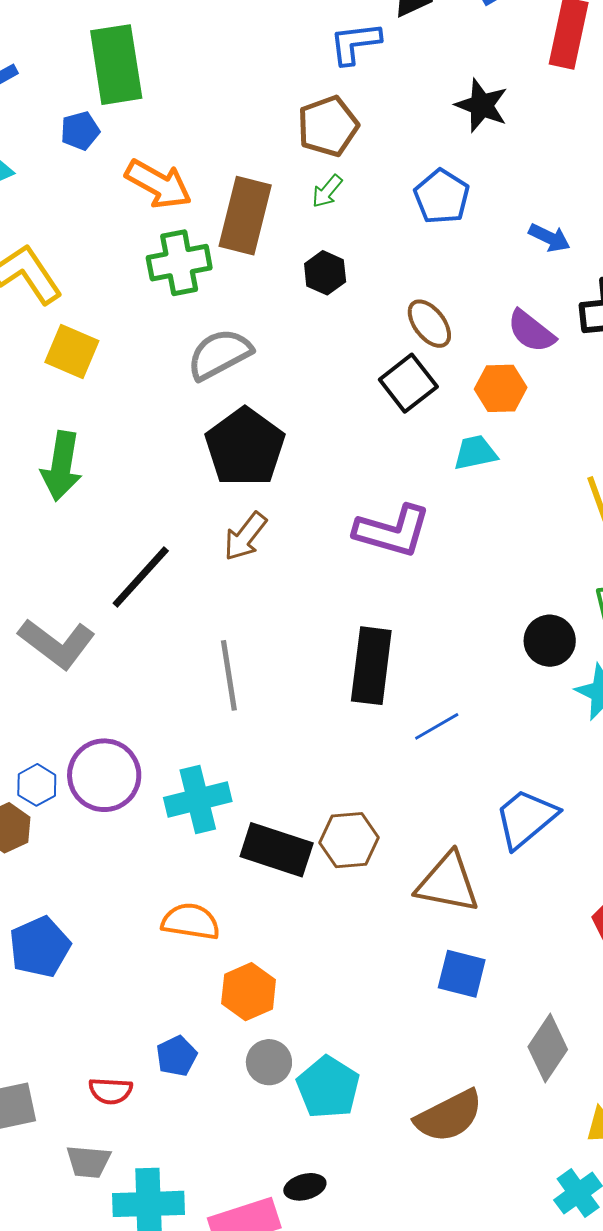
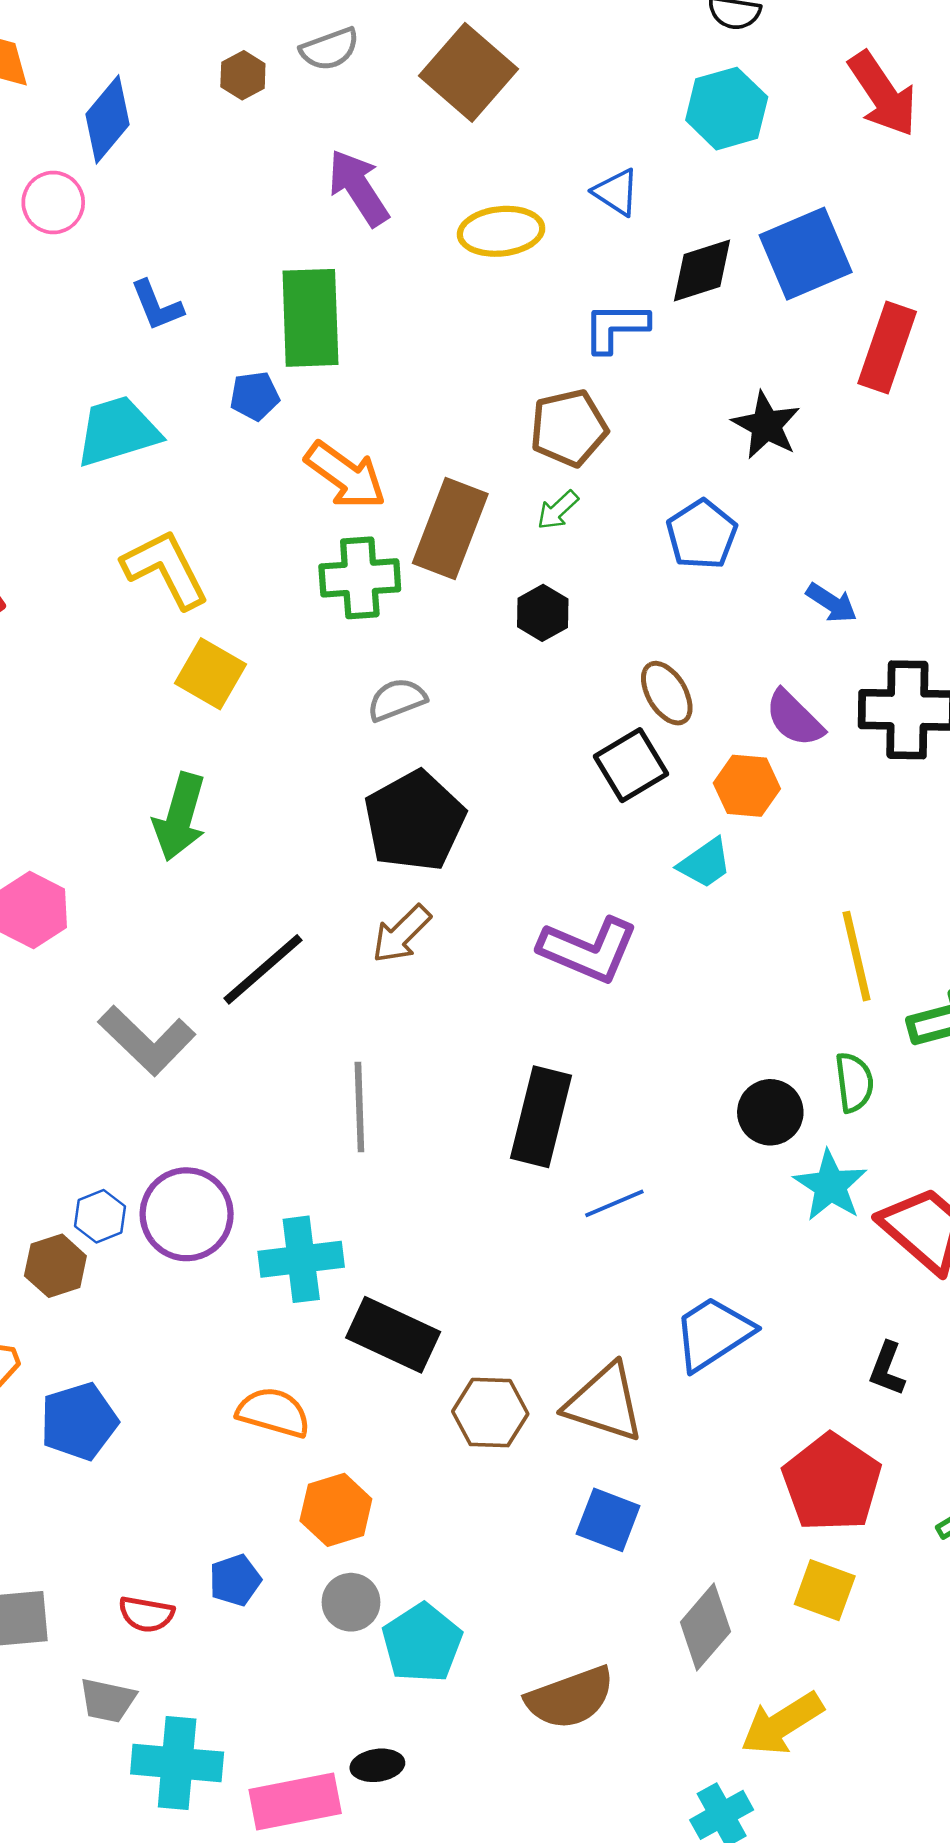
gray semicircle: (220, 354) -> (397, 700), size x0.7
cyan trapezoid: (475, 453) -> (705, 863), turned 150
brown hexagon: (349, 840) -> (490, 1413), moved

